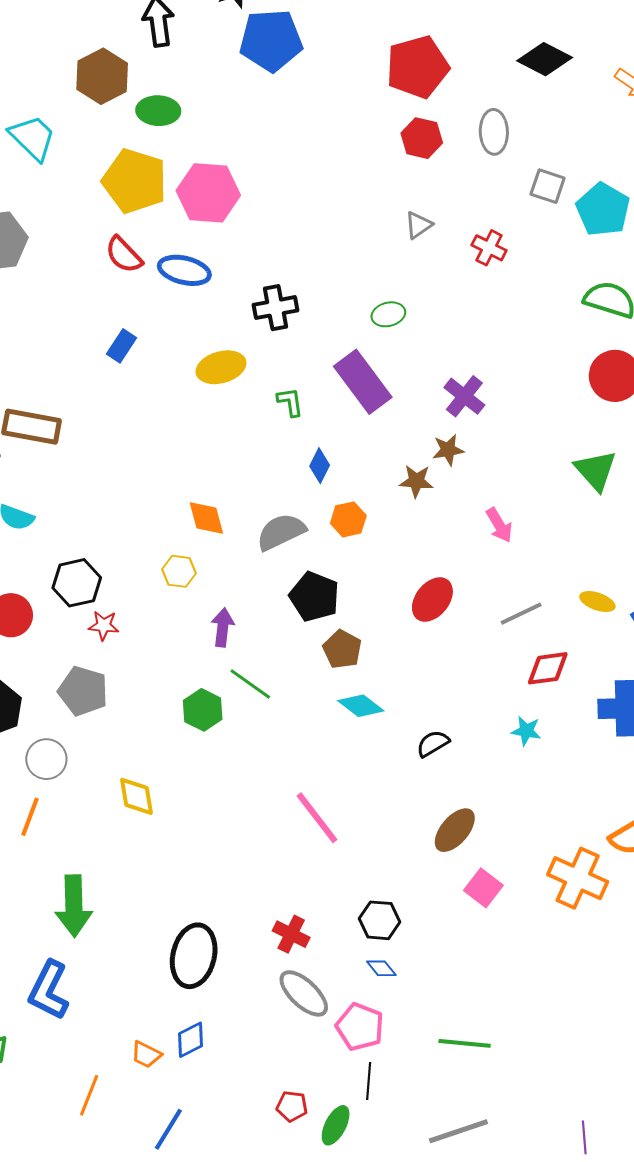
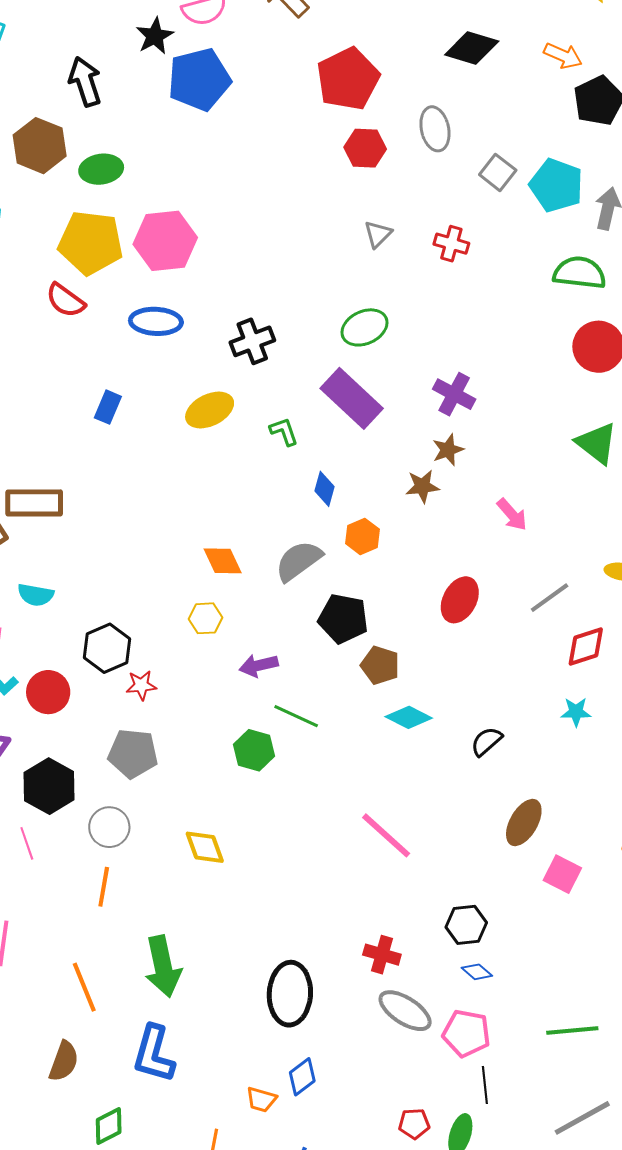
gray square: (548, 186) -> (498, 172), turned 30
red semicircle: (124, 255) -> (65, 300), moved
green ellipse: (388, 314) -> (364, 327), size x1.4
purple arrow: (223, 627) -> (259, 665), turned -99

